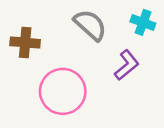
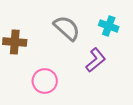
pink circle: (63, 91) -> (45, 81), size x0.7

